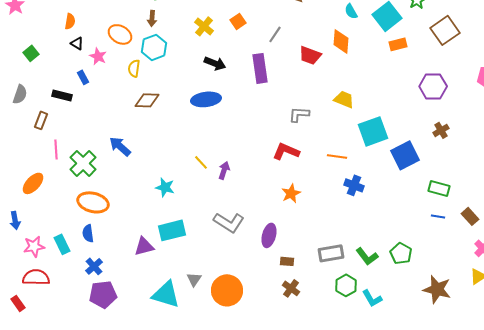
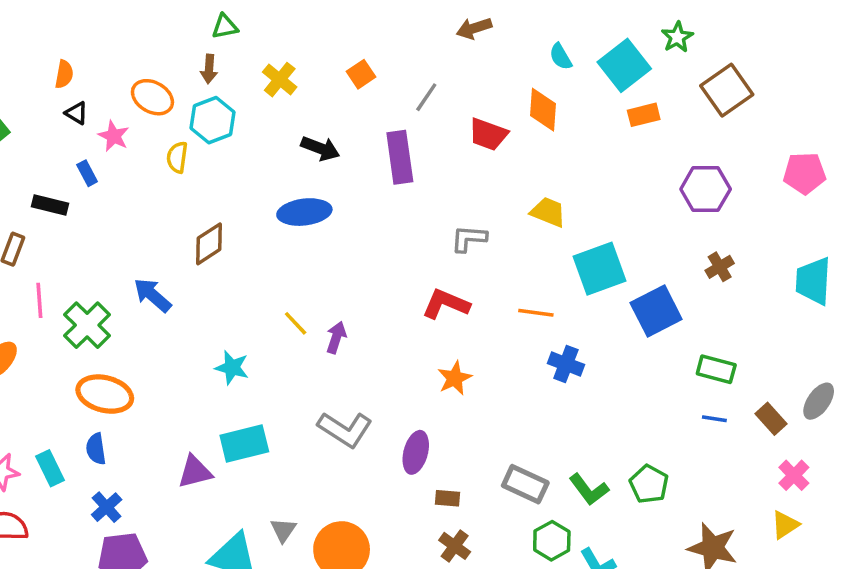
yellow cross: (204, 26) -> (280, 80), moved
brown diamond: (147, 100) -> (209, 244), moved, turned -35
gray rectangle: (331, 253) -> (525, 484), turned 35

